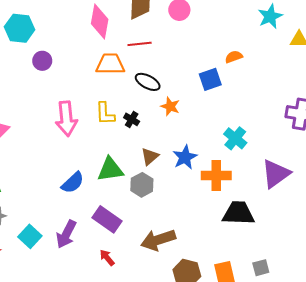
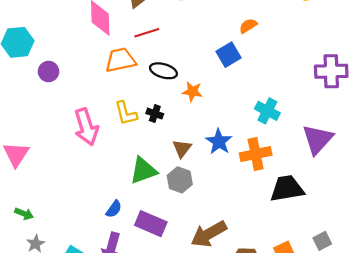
blue semicircle: (73, 183) -> (114, 209), moved, size x0.7

